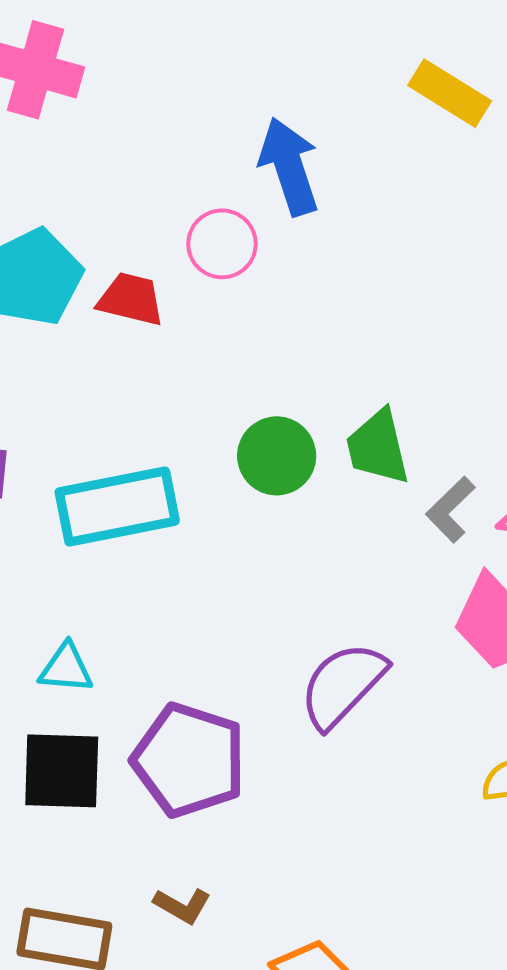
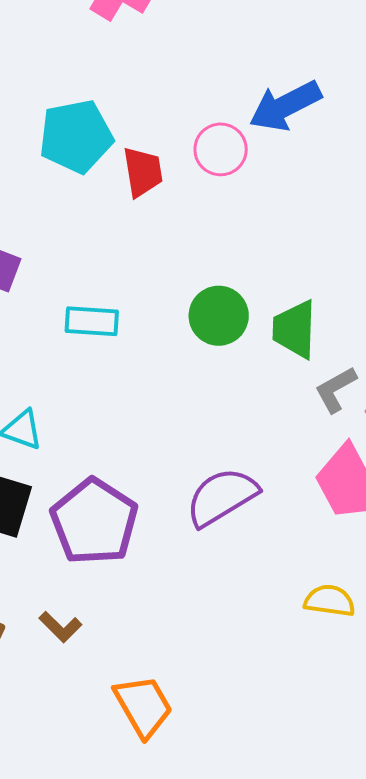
blue arrow: (289, 166) -> (285, 106), turned -114
red trapezoid: (131, 299) -> (143, 172), turned 52
cyan rectangle: (117, 507) -> (92, 321), size x0.6

